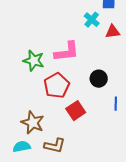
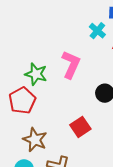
pink L-shape: (67, 52) -> (71, 65), turned -60
red pentagon: (57, 86) -> (22, 101), moved

